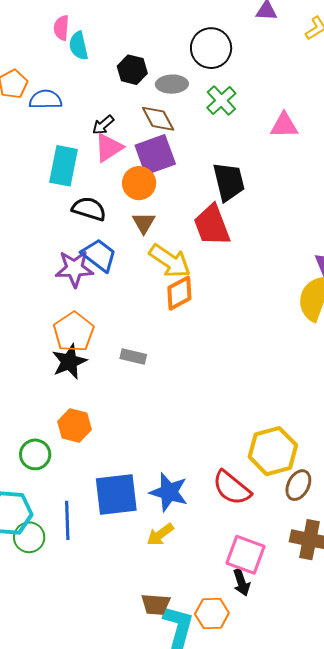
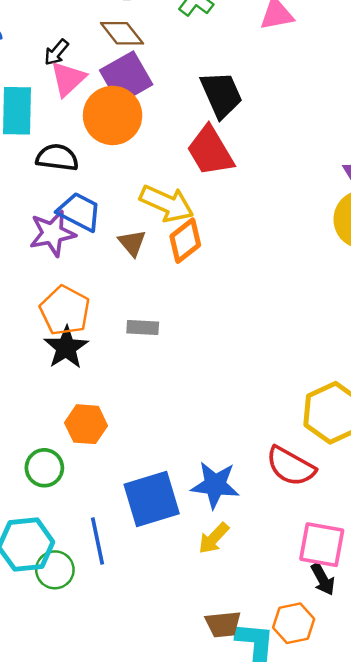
orange circle: (139, 183) -> (113, 115), size x1.4
brown triangle: (144, 223) -> (132, 243), moved

